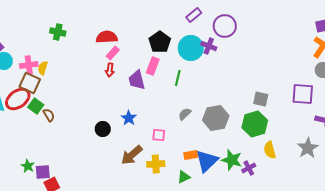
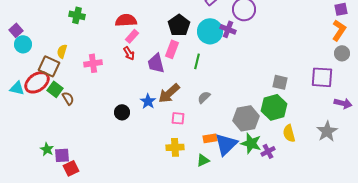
pink cross: (29, 65) -> (93, 63), moved
red arrow: (110, 70) -> (129, 53), turned -40
gray hexagon: (216, 118) -> (246, 118), moved
brown arrow: (132, 155) -> (169, 93), moved

